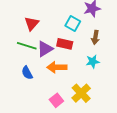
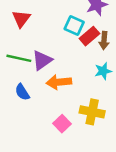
red triangle: (32, 23) -> (21, 19), moved
red rectangle: (65, 44) -> (89, 36), moved, turned -49
yellow cross: (81, 93) -> (92, 112), turned -30

